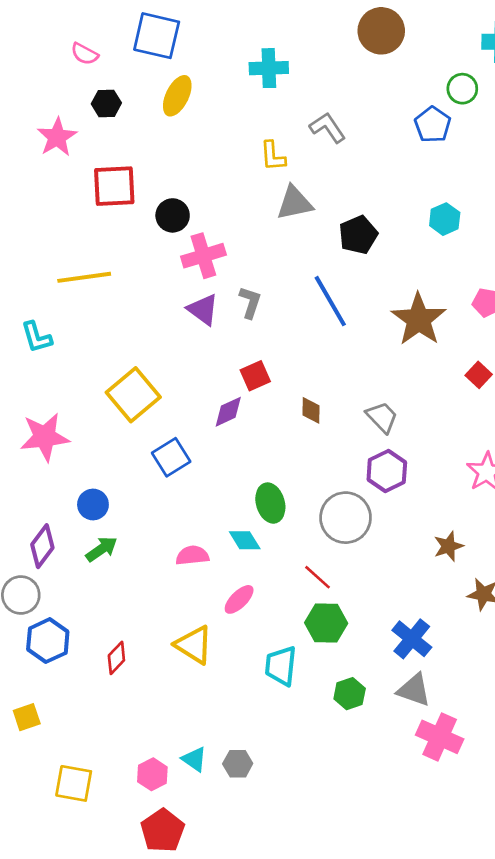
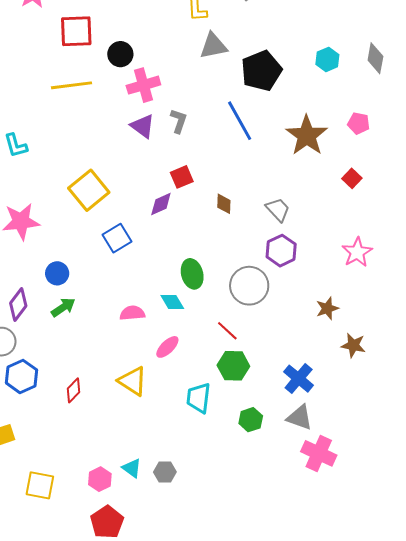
black pentagon: (358, 235) -> (261, 71), size x1.4
yellow line: (84, 277) -> (71, 85), moved

